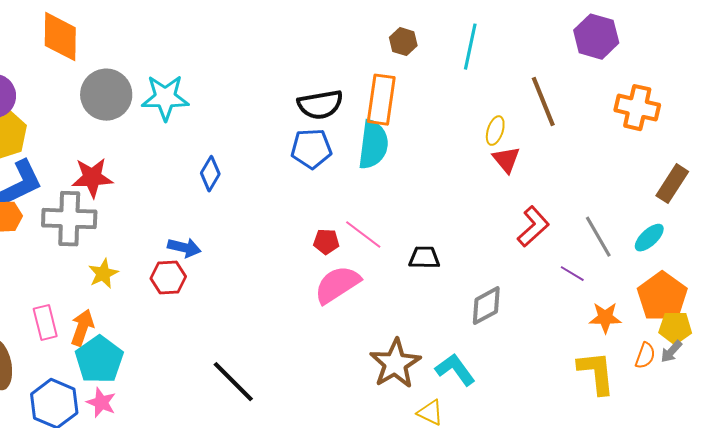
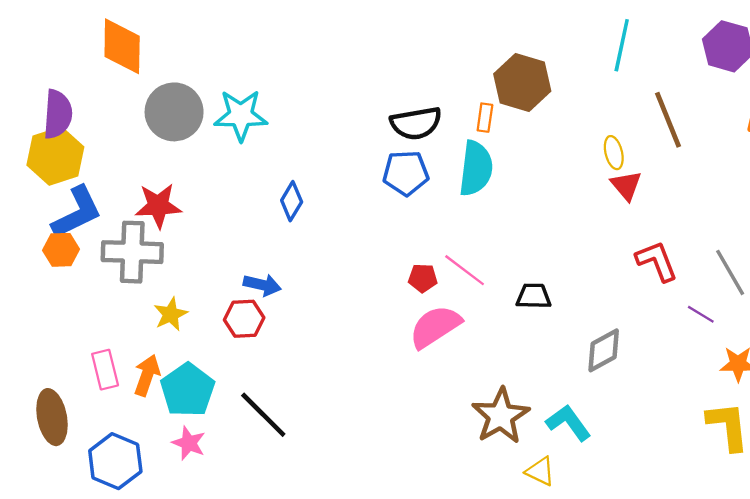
brown hexagon: (403, 42) -> (522, 83), moved, size x1.8
cyan line: (470, 47) -> (622, 45), moved
orange rectangle: (381, 100) -> (485, 118), size x0.5
yellow ellipse: (495, 131) -> (614, 153), turned -32
red L-shape: (533, 227) -> (657, 261), turned -69
cyan pentagon: (99, 360) -> (188, 390), moved
black line: (233, 382) -> (263, 415), moved
pink star: (101, 403) -> (189, 443), moved

